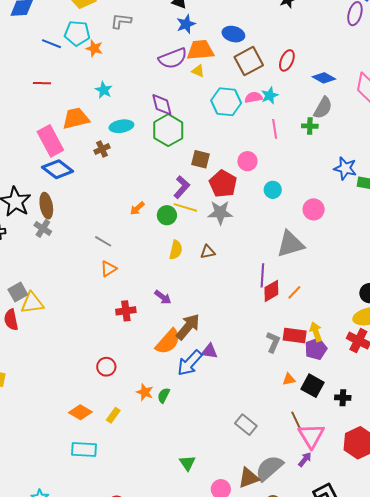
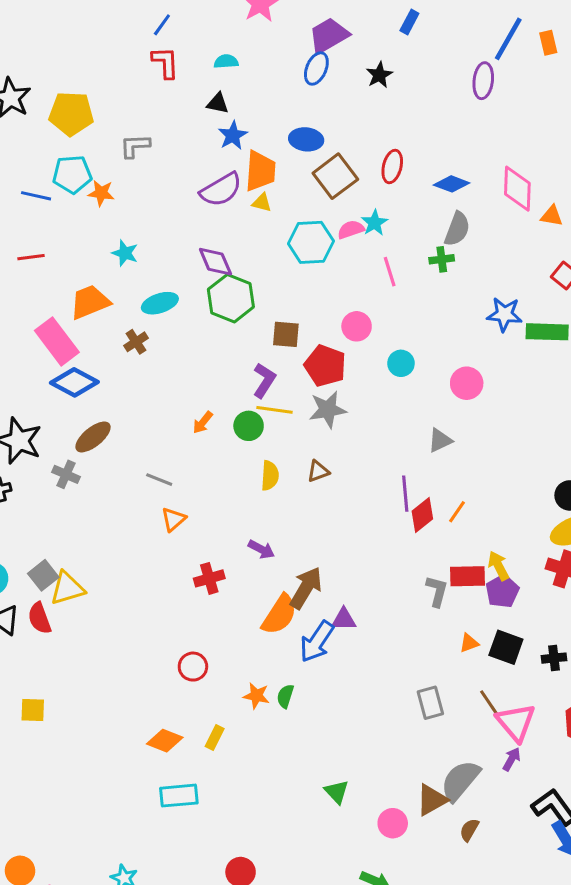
orange trapezoid: (200, 50) -> (260, 171), turned 108
brown ellipse: (46, 206) -> (93, 437), moved, turned 70
gray triangle: (290, 244) -> (440, 440), size x0.6
gray rectangle: (246, 425) -> (430, 703), moved, turned 45

